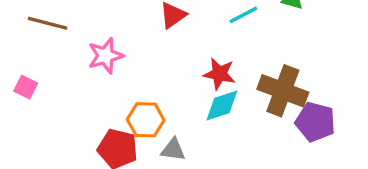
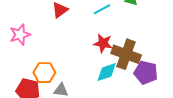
red star: (219, 74) -> (103, 43), moved
cyan diamond: (222, 106) -> (107, 72), moved

